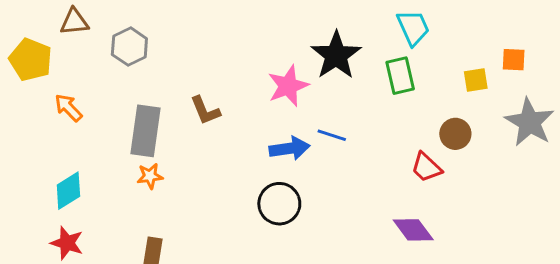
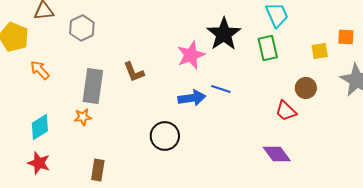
orange star: (150, 176) -> (83, 117), moved
black circle: (279, 204) -> (165, 136), moved

